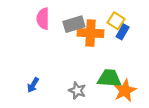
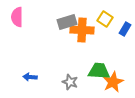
pink semicircle: (43, 19) -> (17, 17), moved
blue rectangle: (123, 32) -> (125, 29), moved
blue arrow: (33, 85) -> (30, 77), turned 64

